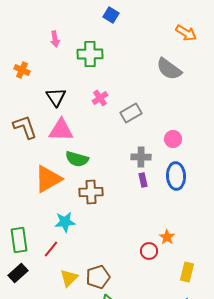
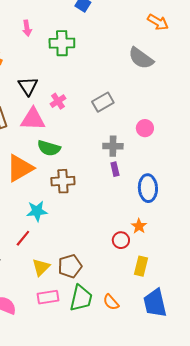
pink cross: (100, 98) -> (58, 101), moved
blue ellipse: (176, 176) -> (148, 188), moved
yellow rectangle: (187, 272) -> (141, 266), moved

